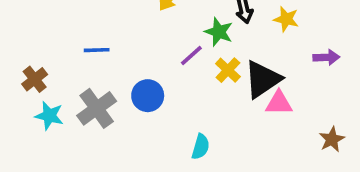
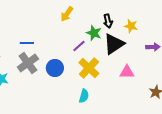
yellow cross: (228, 70) -> (89, 68), moved, size x1.5
black triangle: (263, 79) -> (114, 44), moved
gray cross: (97, 108) -> (28, 63), moved

